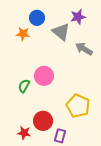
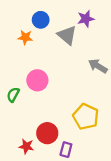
gray arrow: (84, 49) -> (98, 66), moved
pink circle: (44, 76) -> (37, 80), moved
green semicircle: (24, 86) -> (13, 95), moved

